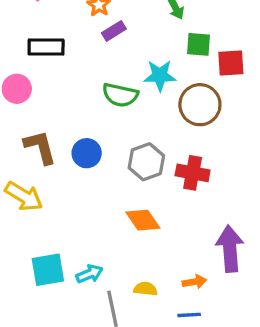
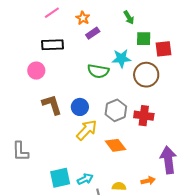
yellow arrow: (24, 196) -> (87, 130), moved, turned -75

